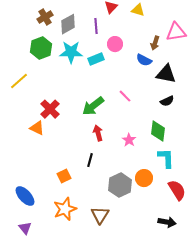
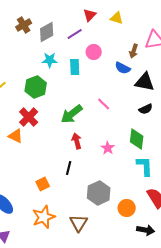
purple line: (96, 26) -> (75, 34), turned 63
green hexagon: (41, 48) -> (36, 87), moved
cyan star: (71, 52) -> (50, 60), size x0.7
cyan rectangle: (96, 59) -> (75, 67), turned -70
orange circle: (144, 178) -> (127, 208), moved

